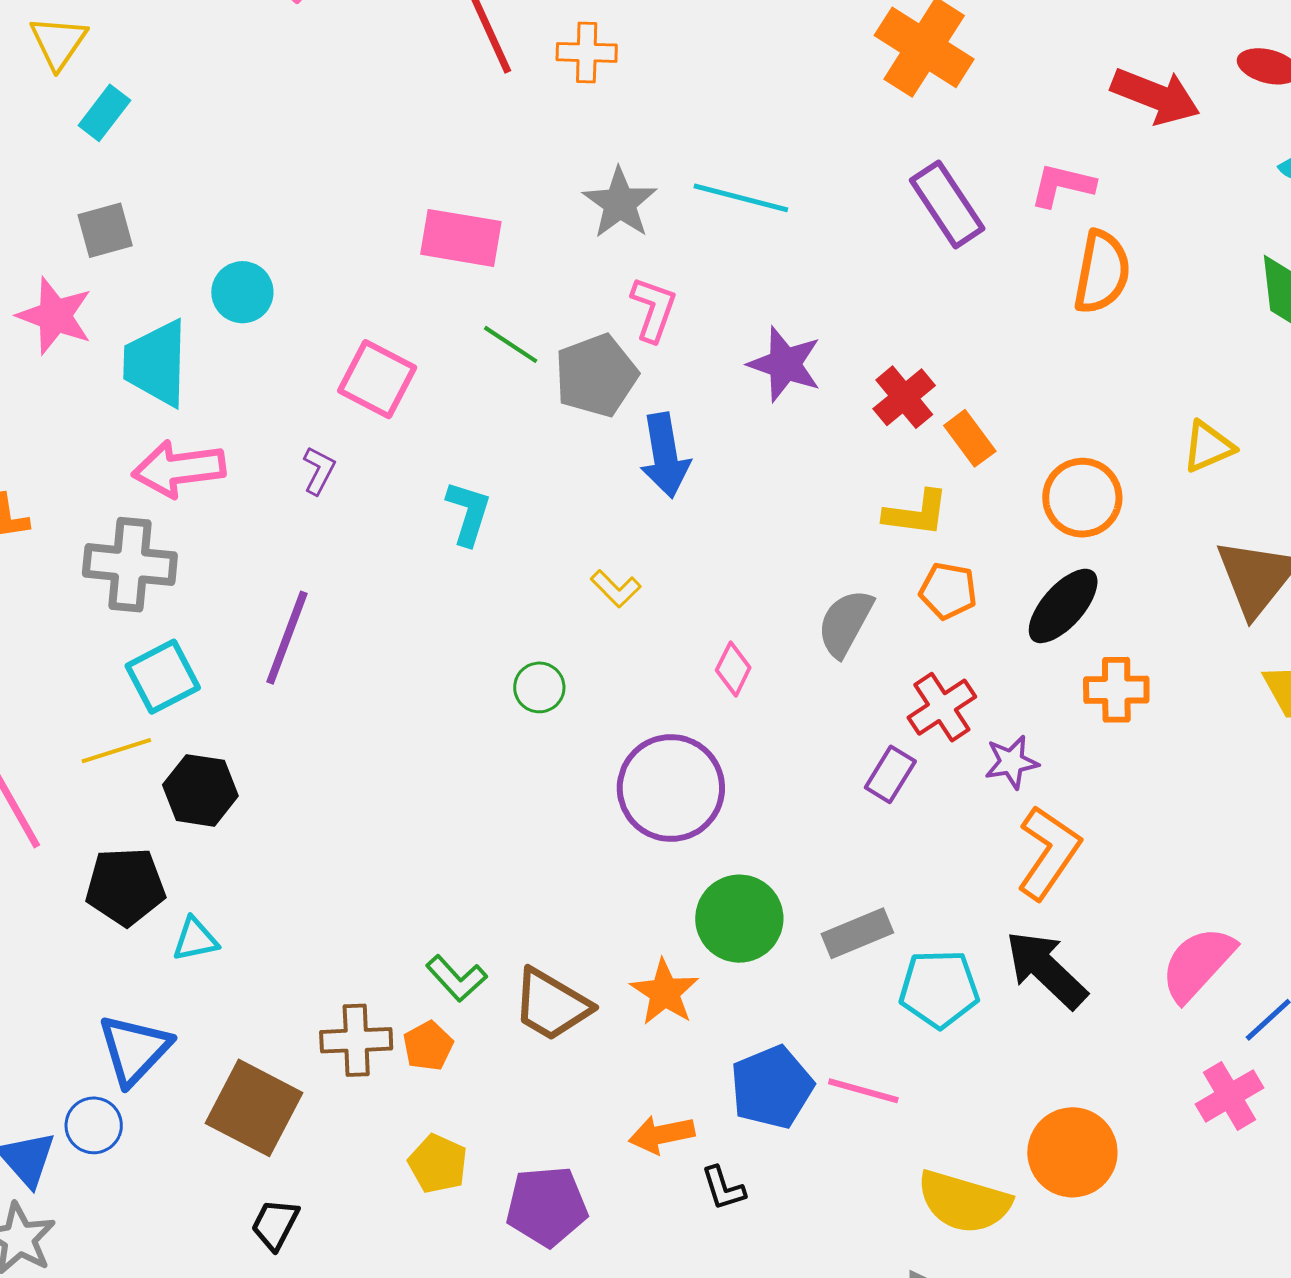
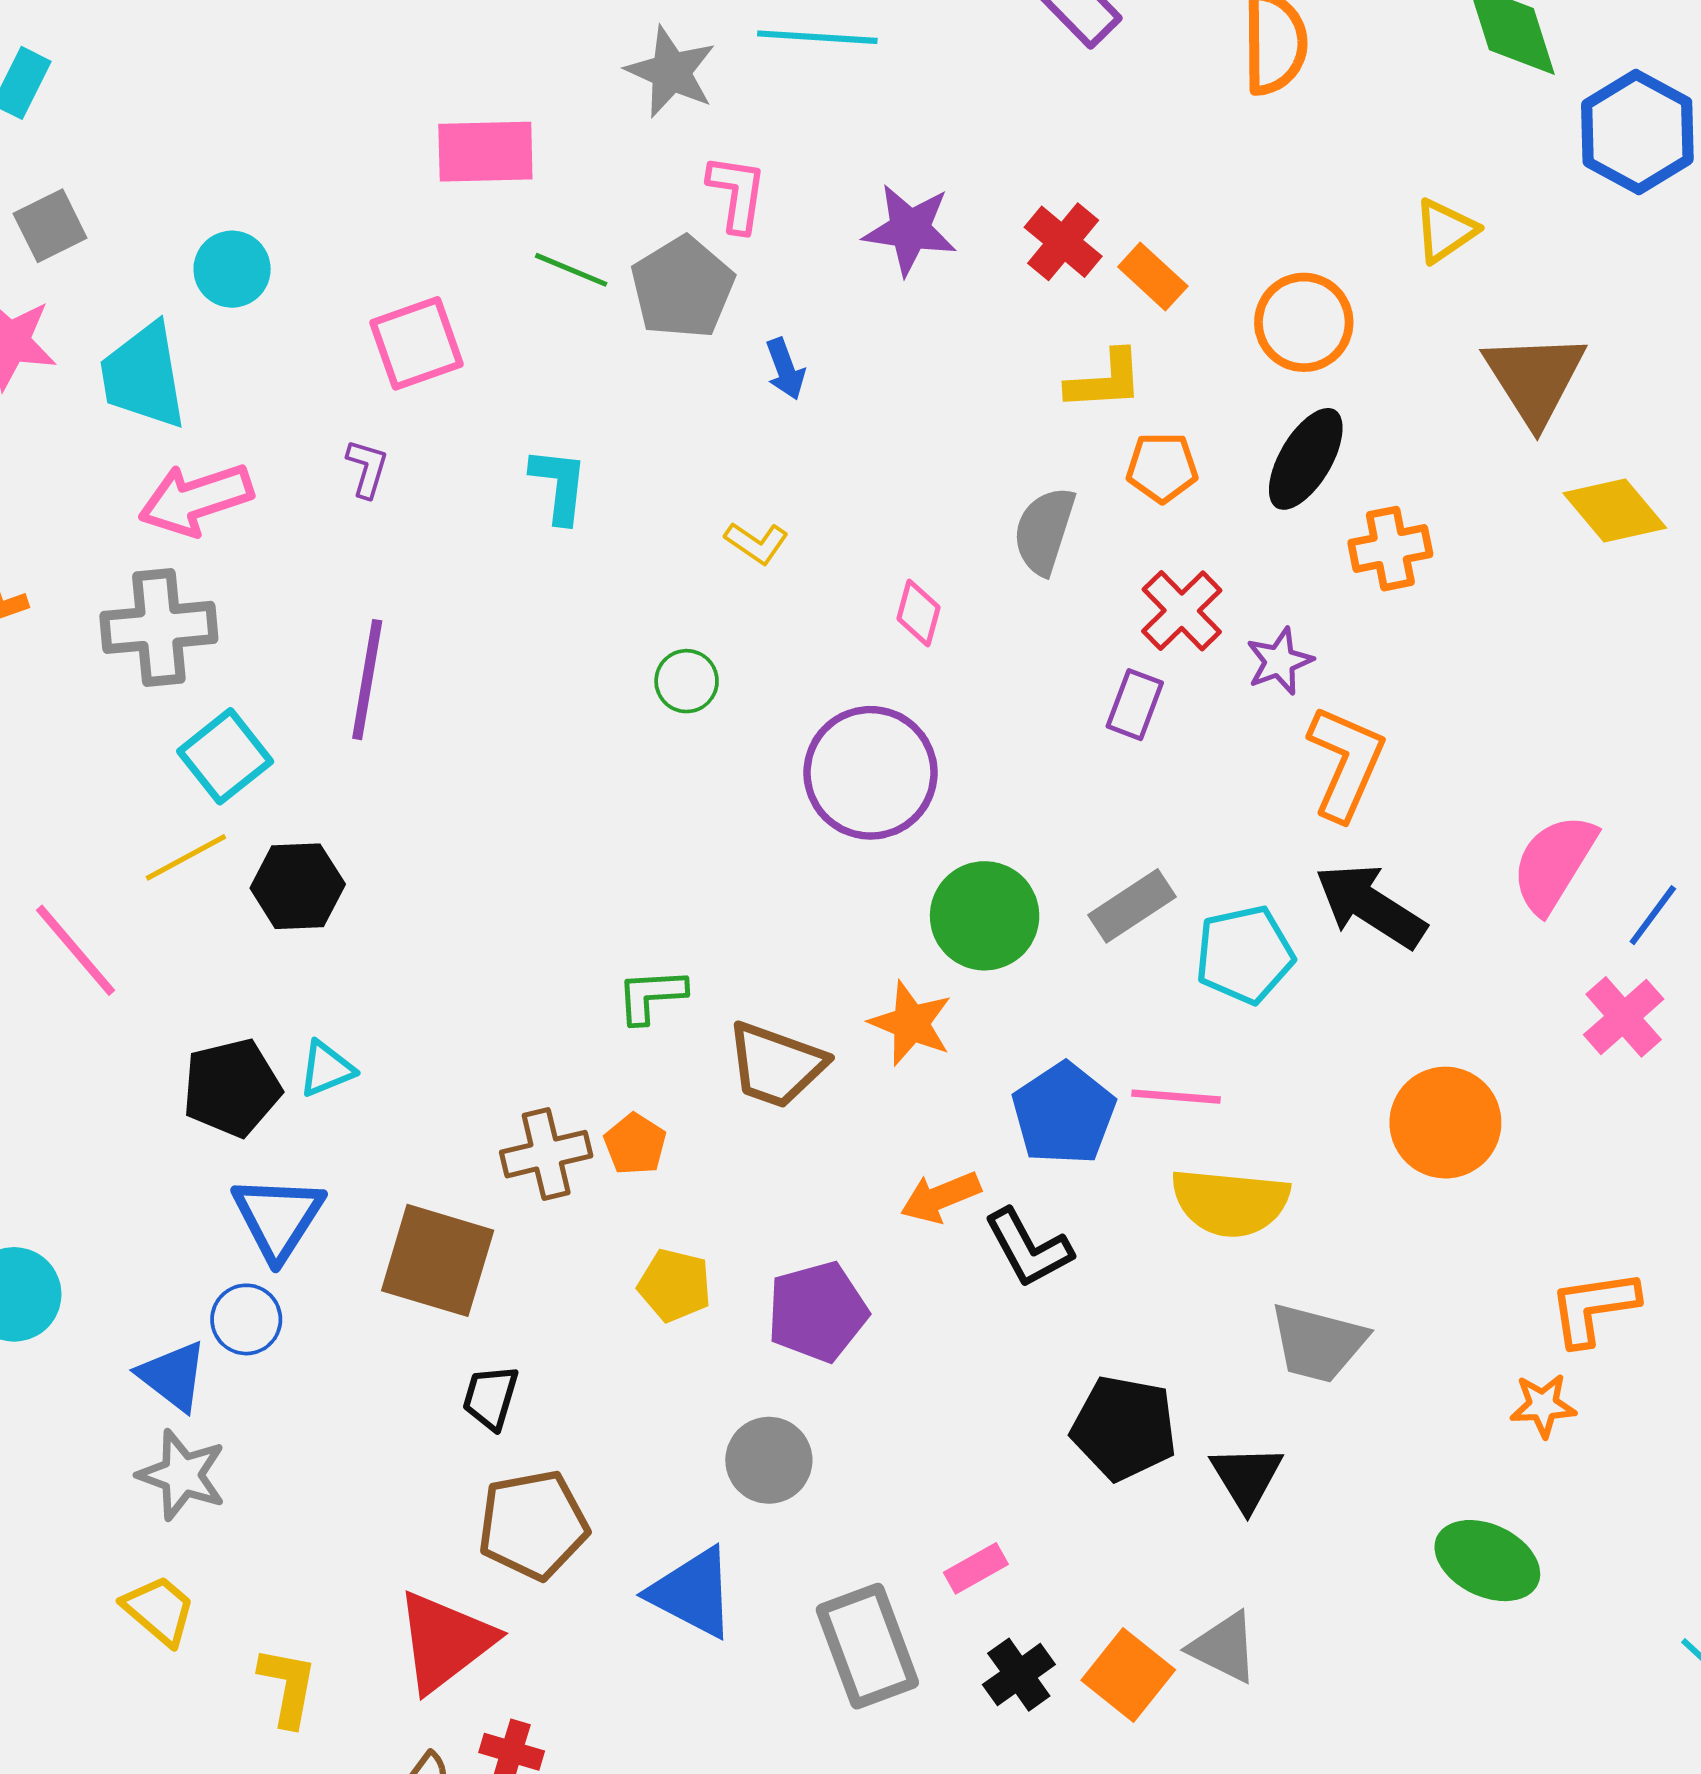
pink square: (377, 379) -> (417, 343), turned -36
blue arrow: (665, 455) -> (785, 369), size x0.6
black pentagon: (125, 886) -> (232, 1088), moved
green L-shape: (456, 978) -> (651, 996), moved, turned 140
black L-shape: (723, 1188) -> (1028, 1248), size x1.5
yellow semicircle: (964, 1202) -> (1230, 1202), moved

